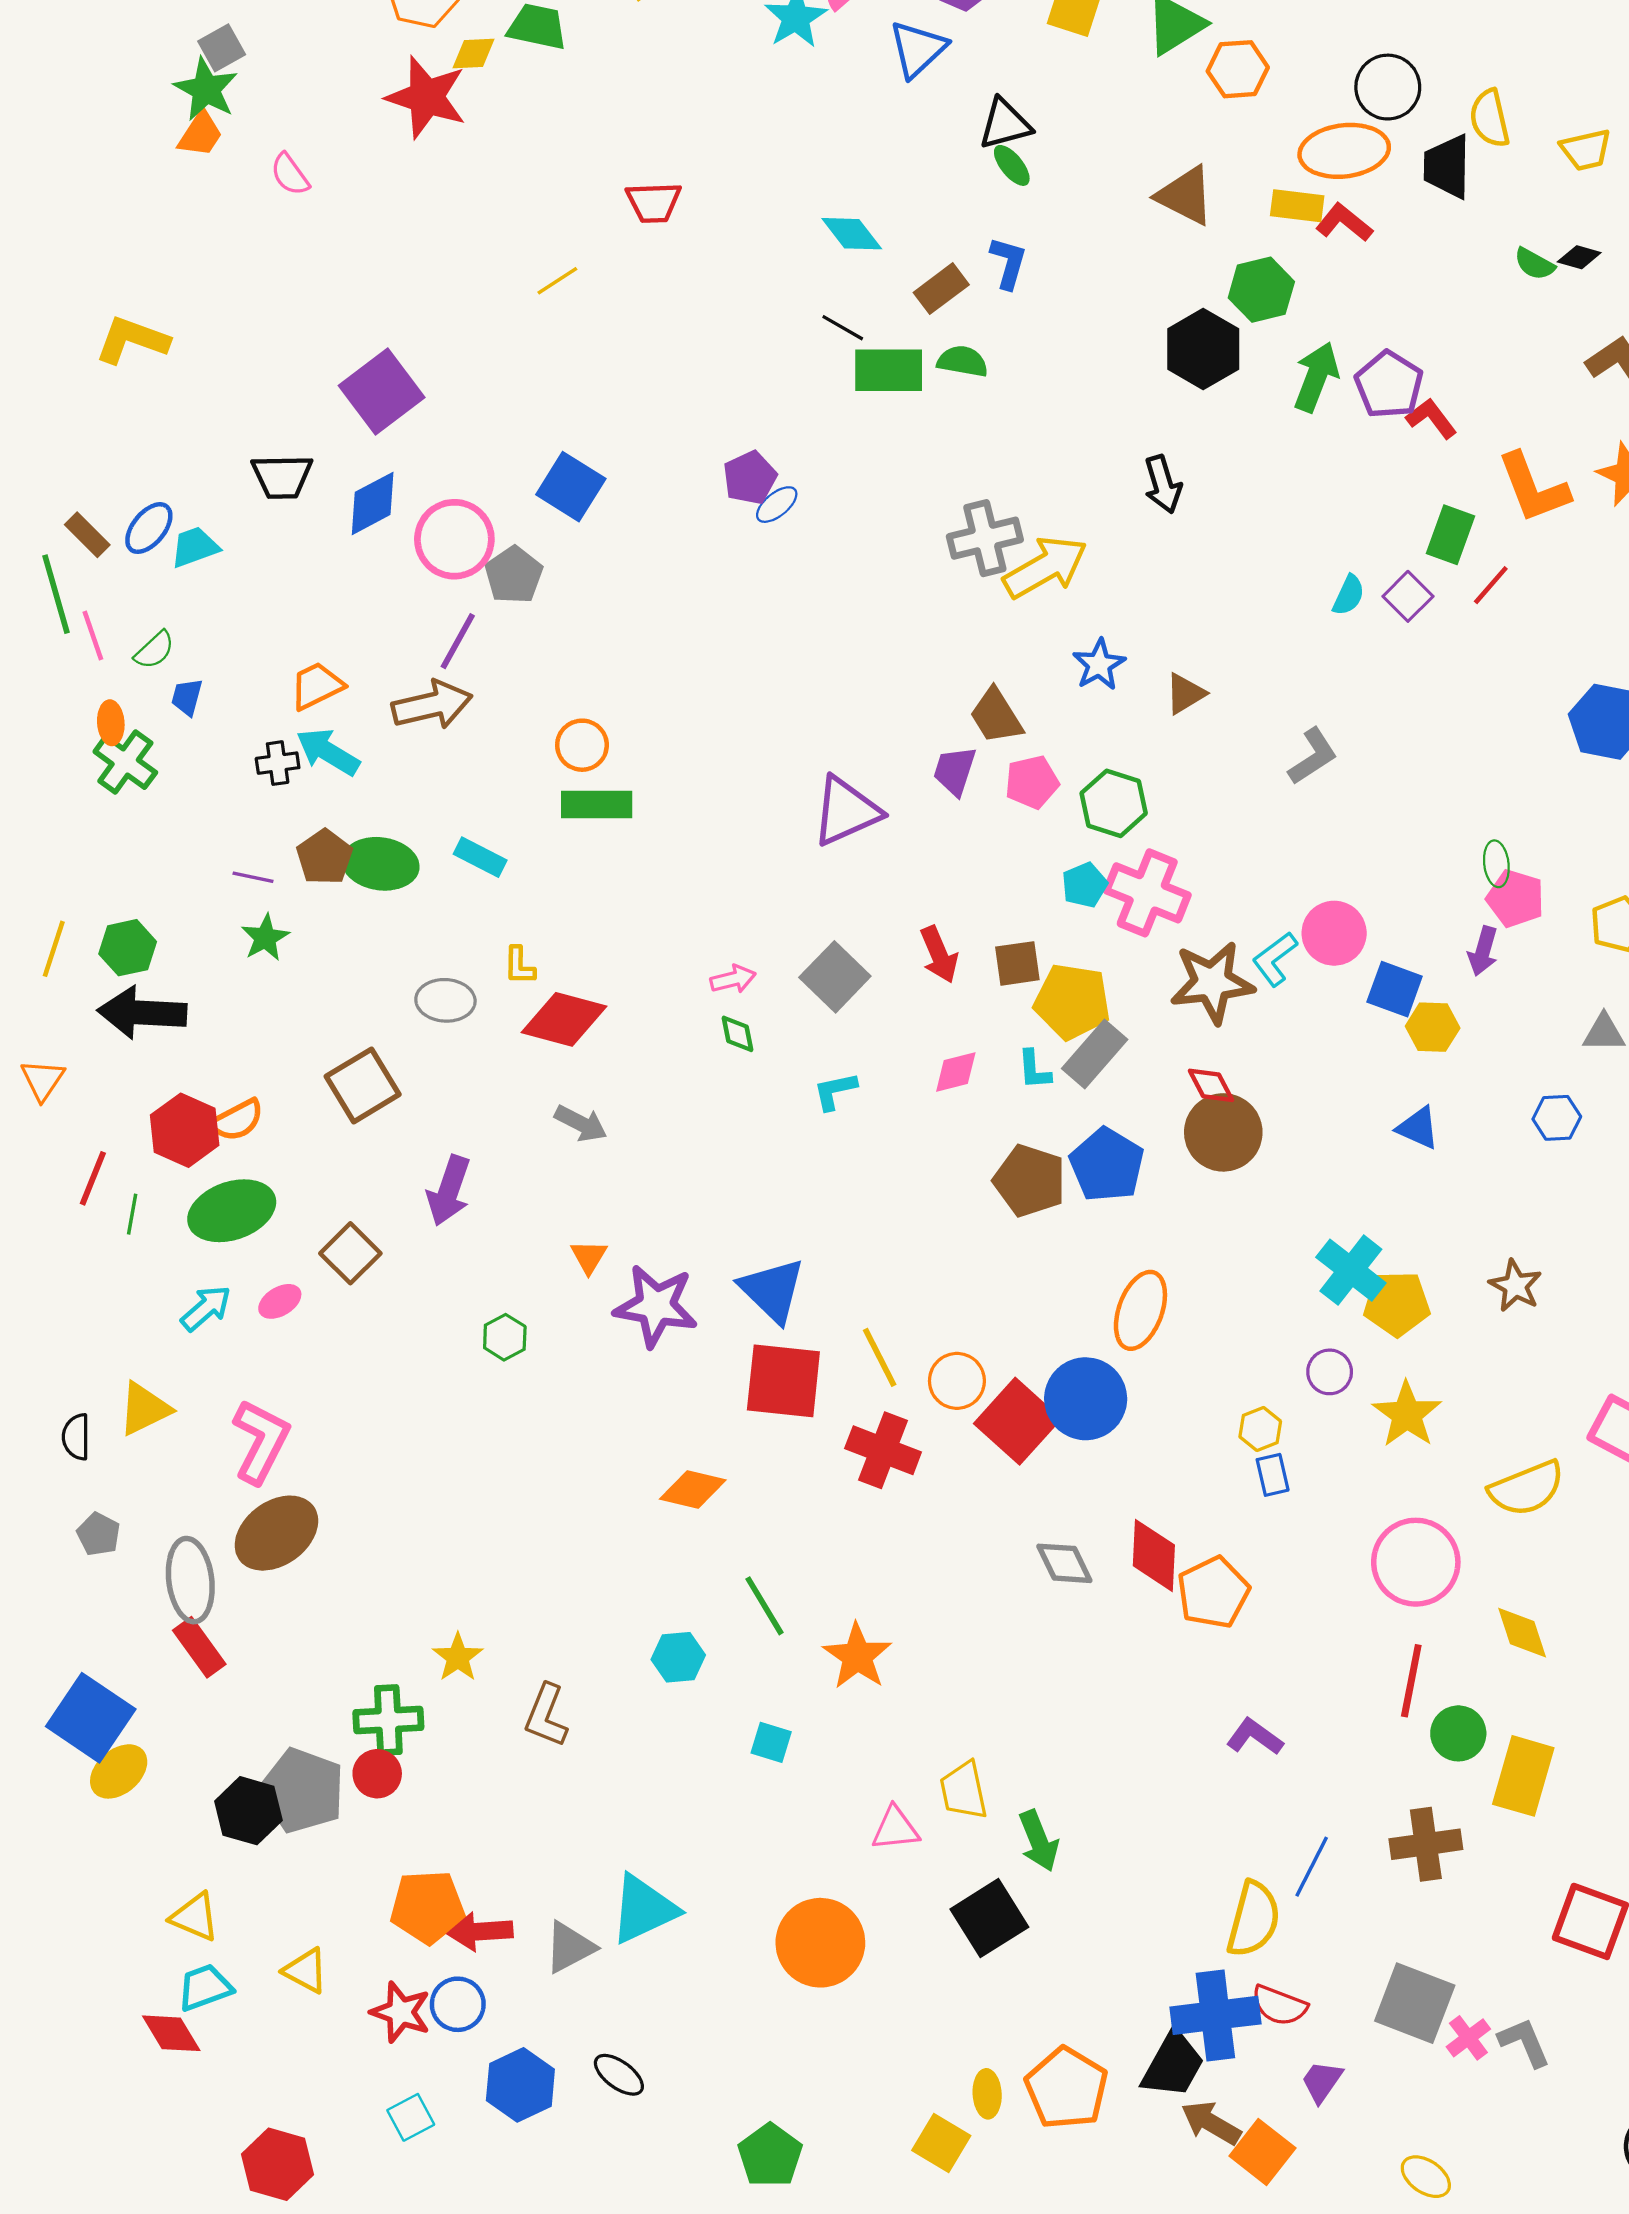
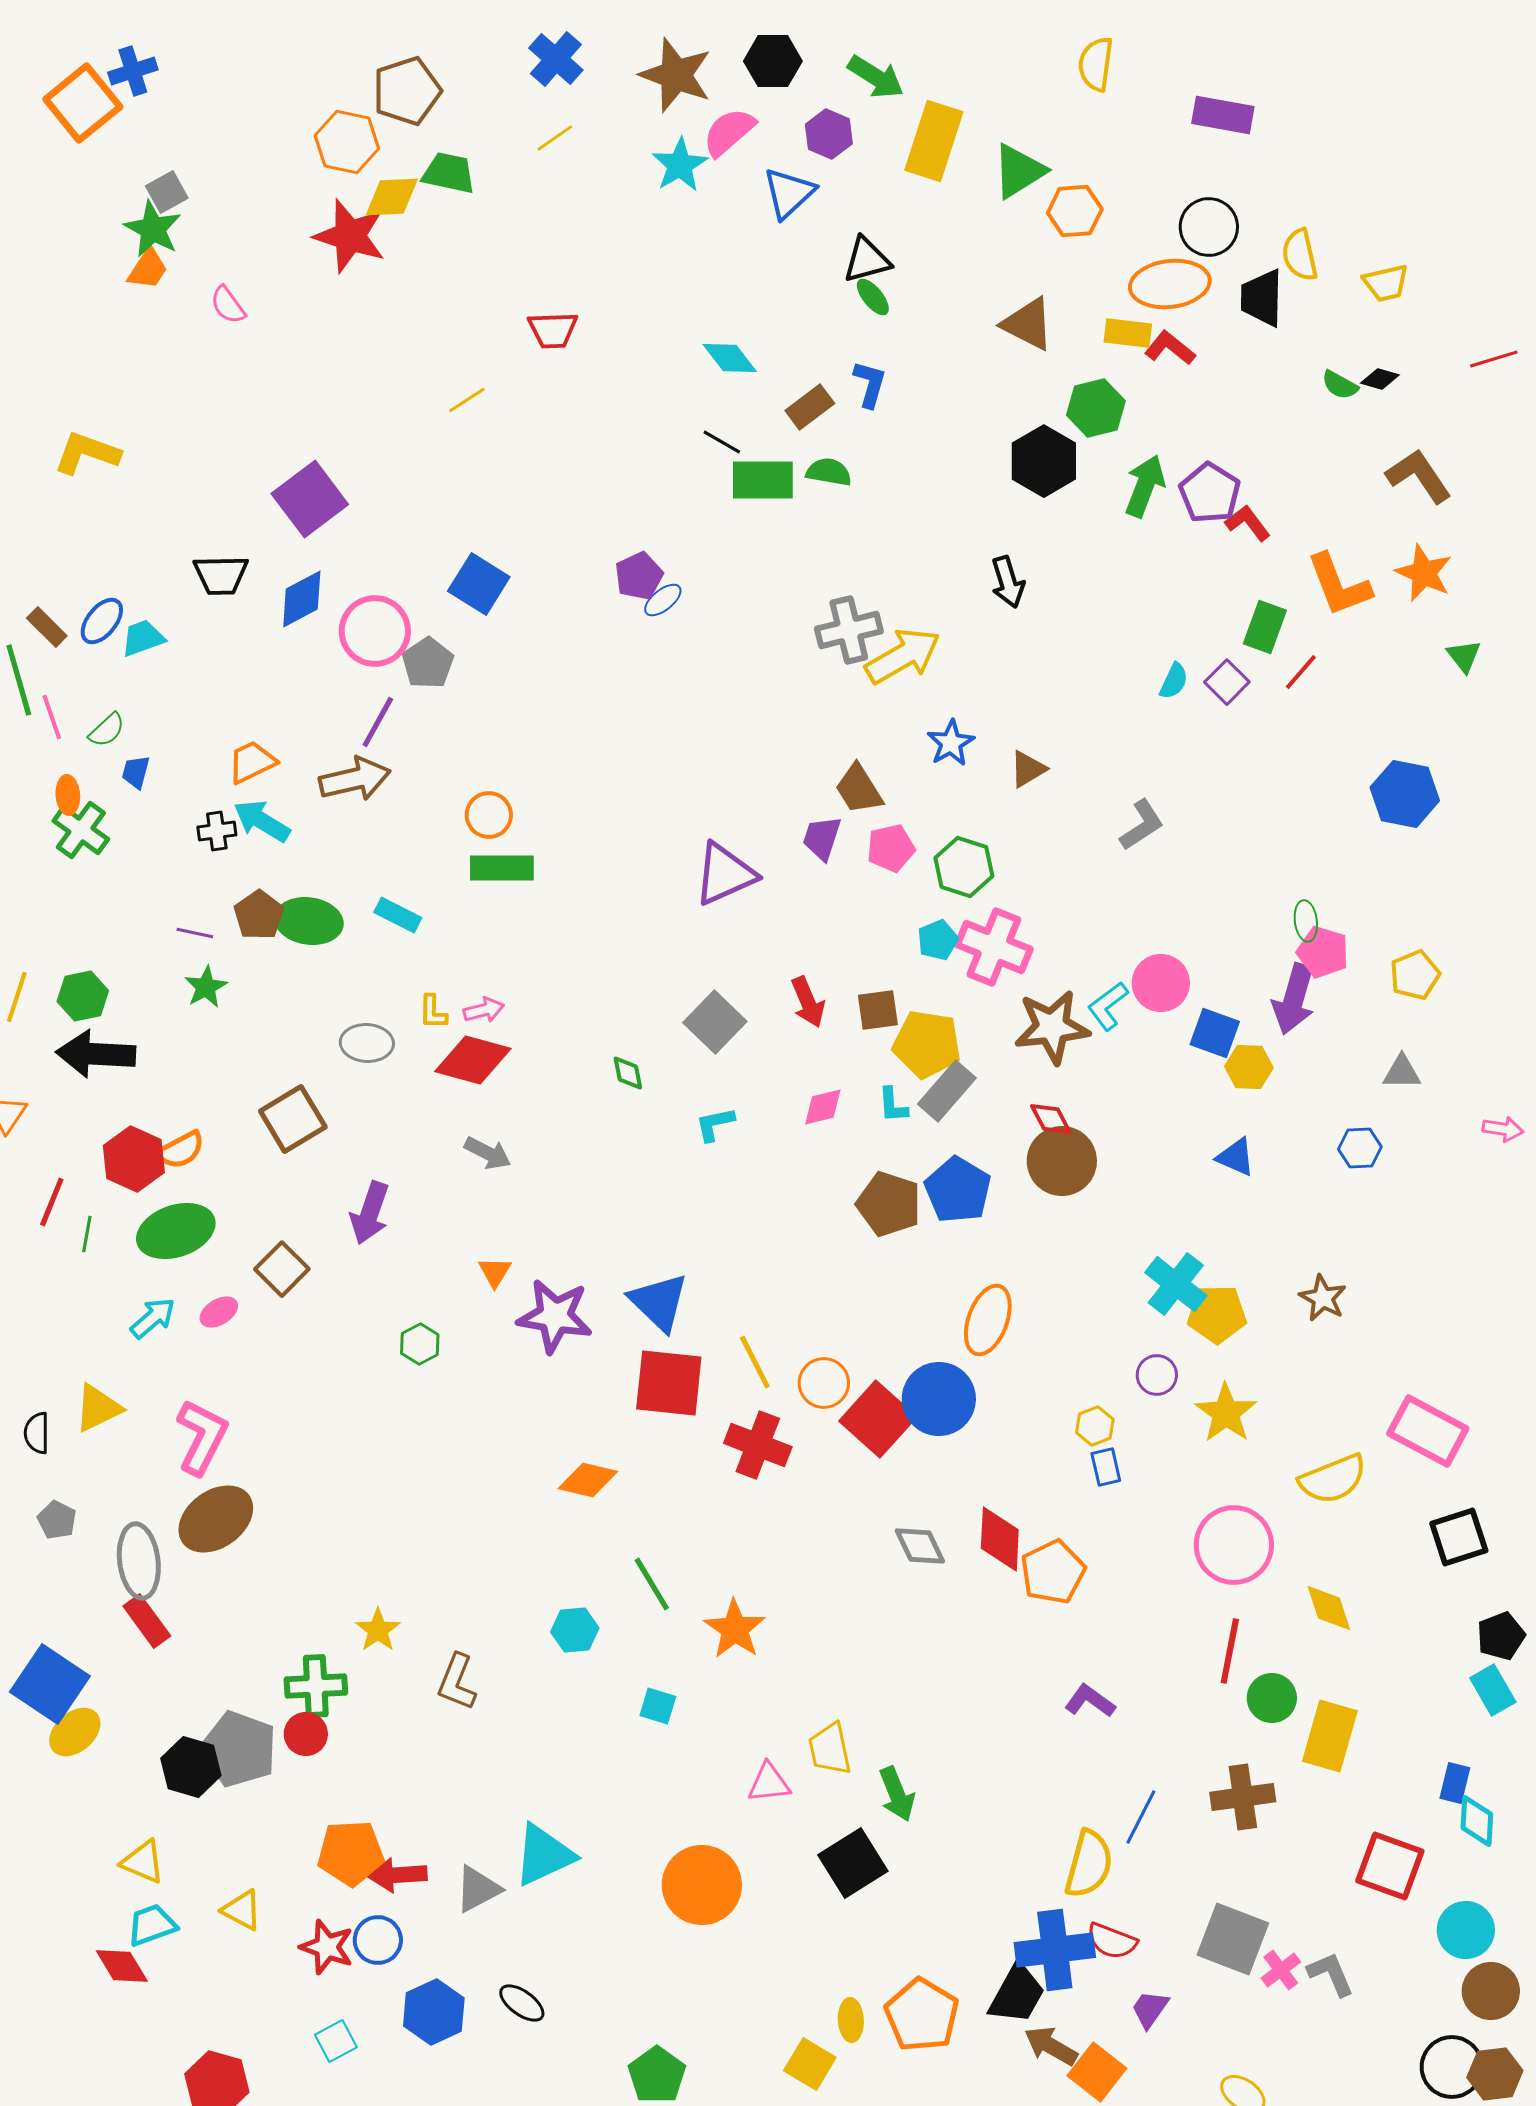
yellow diamond: (473, 53) -> (392, 197), size x1.4
purple arrow: (1483, 951) -> (1294, 999), size x1.6
pink arrow: (733, 979) -> (484, 1010), moved

